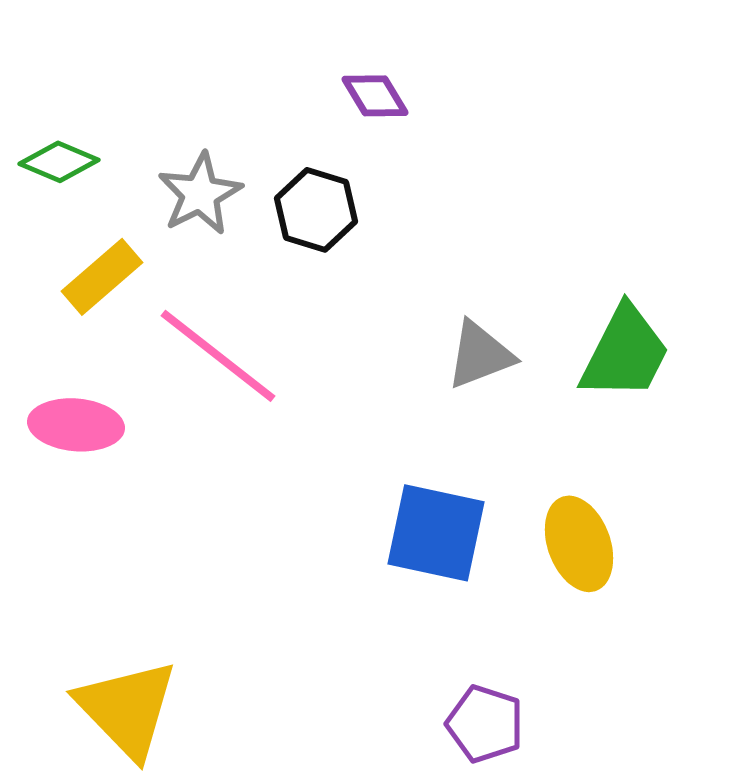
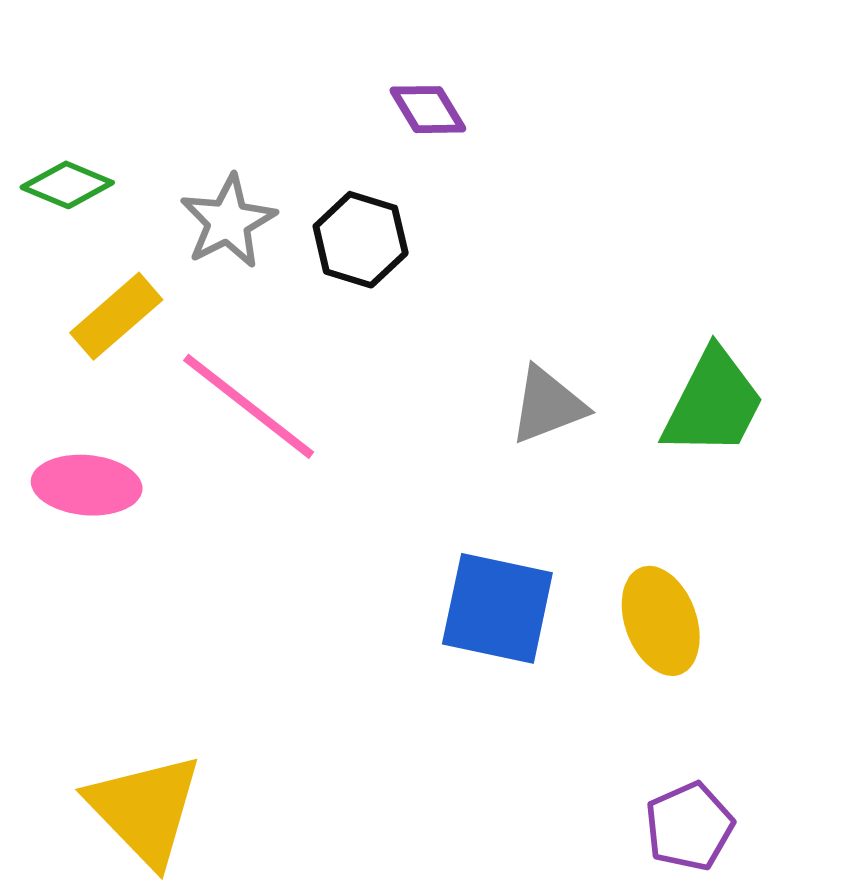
purple pentagon: (485, 724) -> (689, 826), moved, turned 30

